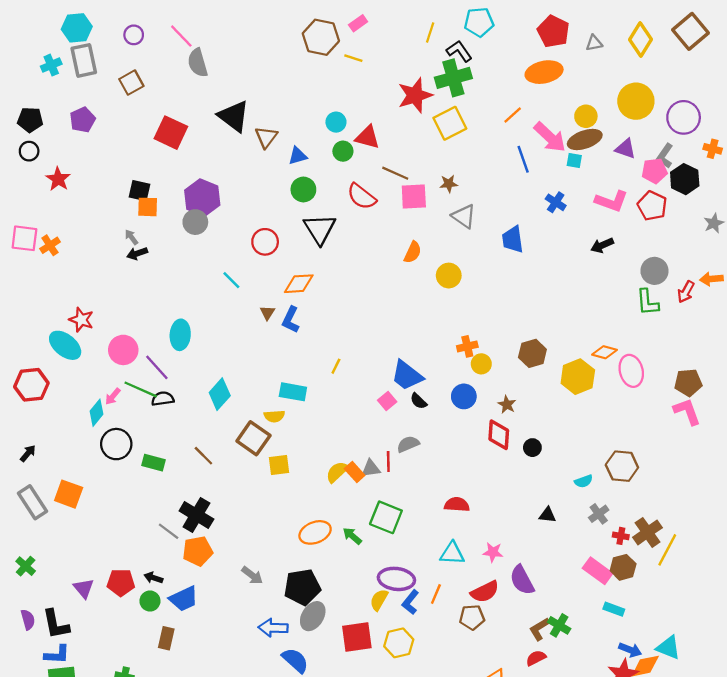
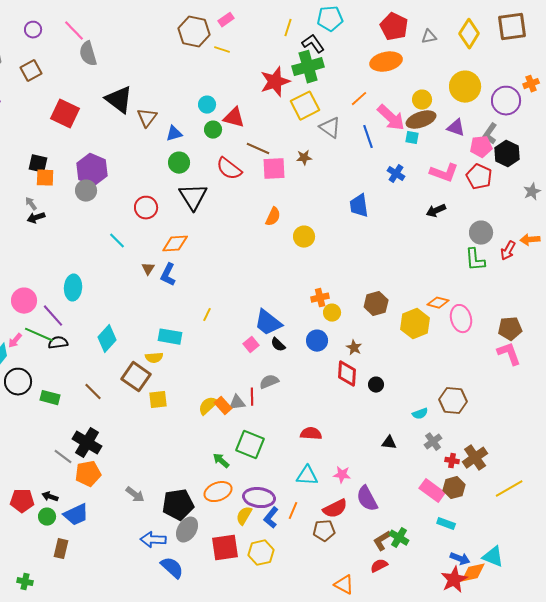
brown square: (691, 31) -> (512, 27), turned 32
orange cross: (713, 149) -> (531, 84), moved, turned -35
gray triangle: (464, 216) -> (330, 128), moved
orange ellipse: (315, 532) -> (218, 492), moved
yellow line: (667, 550) -> (509, 489), moved, turned 32

